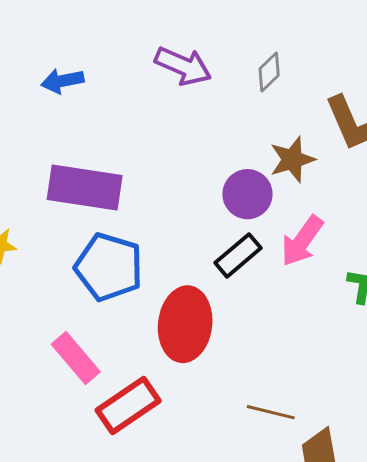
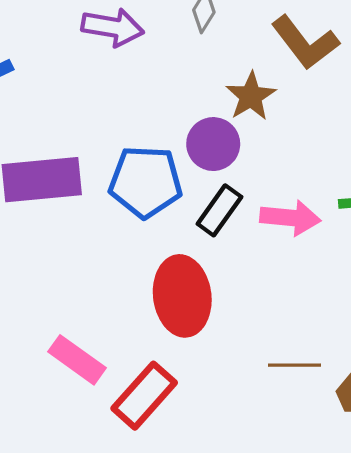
pink arrow: (302, 241) -> (290, 218), moved, turned -106
blue pentagon: (109, 267) -> (146, 182), moved

